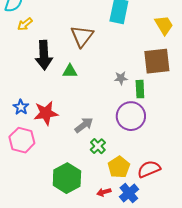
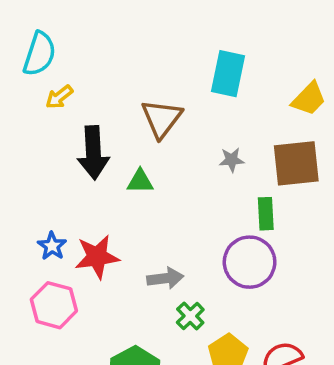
yellow trapezoid: (164, 25) -> (309, 99), turned 75
gray star: (121, 78) -> (232, 160), moved
gray arrow: (84, 125) -> (165, 278), turned 30

